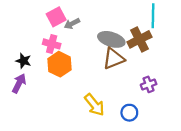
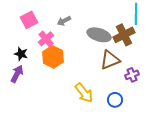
pink square: (56, 17) -> (29, 20), moved
pink cross: (52, 44) -> (46, 39), turned 35
brown triangle: (114, 59) -> (110, 60), moved

